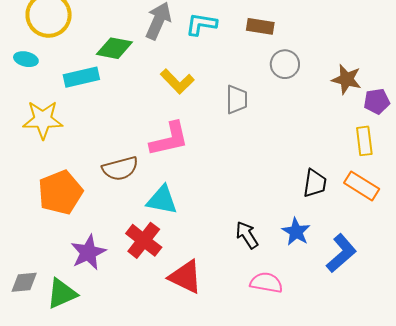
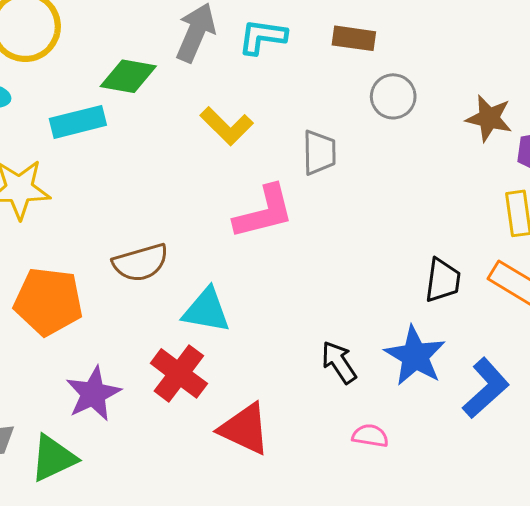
pink L-shape: (169, 139) -> (264, 212), moved
orange pentagon: (60, 192) -> (48, 301), turned 30
blue star: (296, 232) -> (415, 356), size x1.4
pink semicircle: (266, 283) -> (370, 436), size x0.7

